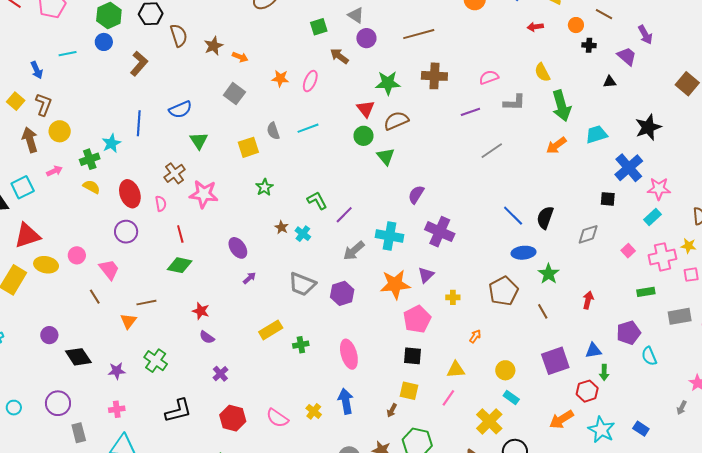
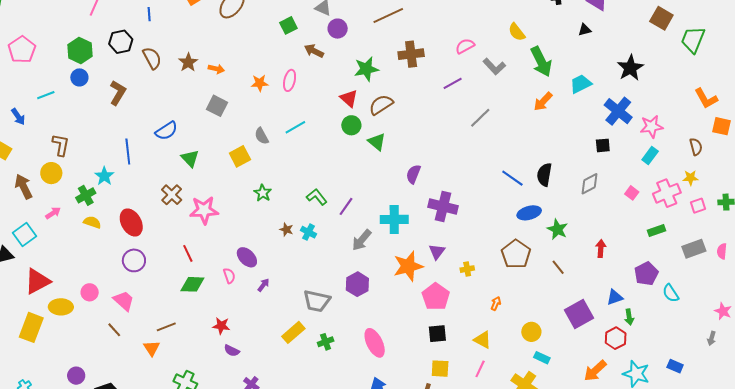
gray L-shape: (514, 103) -> (494, 67), turned 55
brown L-shape: (44, 104) -> (61, 145), moved
pink semicircle: (161, 204) -> (229, 276), moved
gray trapezoid: (302, 284) -> (317, 301), moved
yellow triangle: (456, 370) -> (483, 340), turned 42

